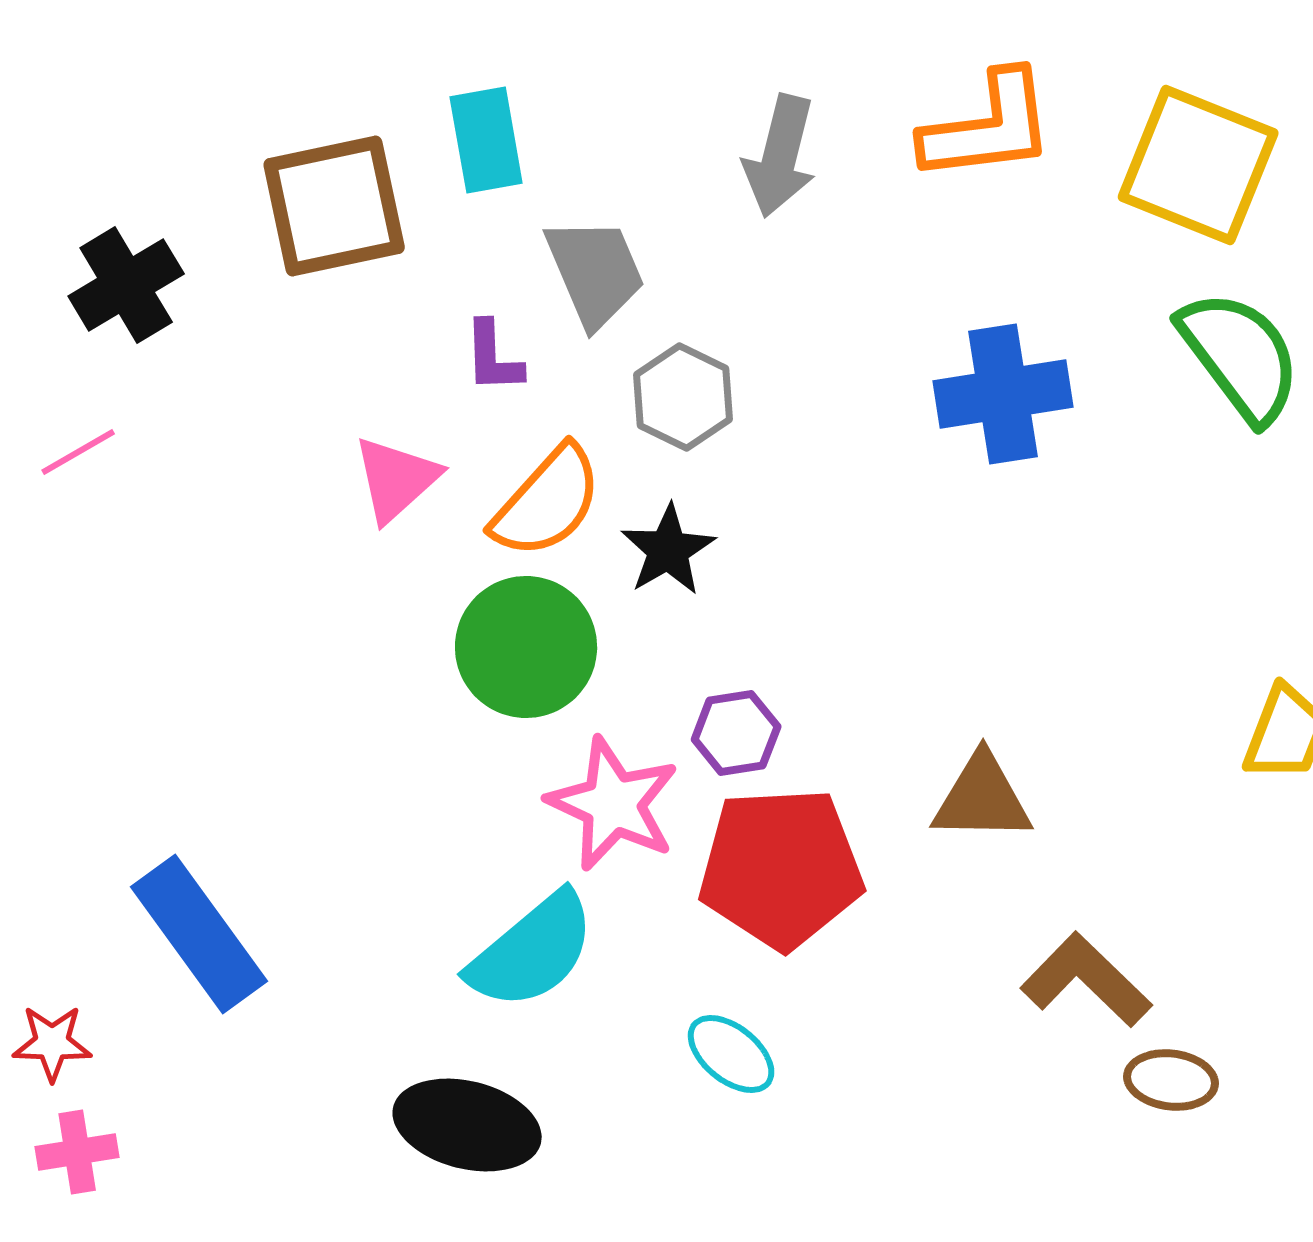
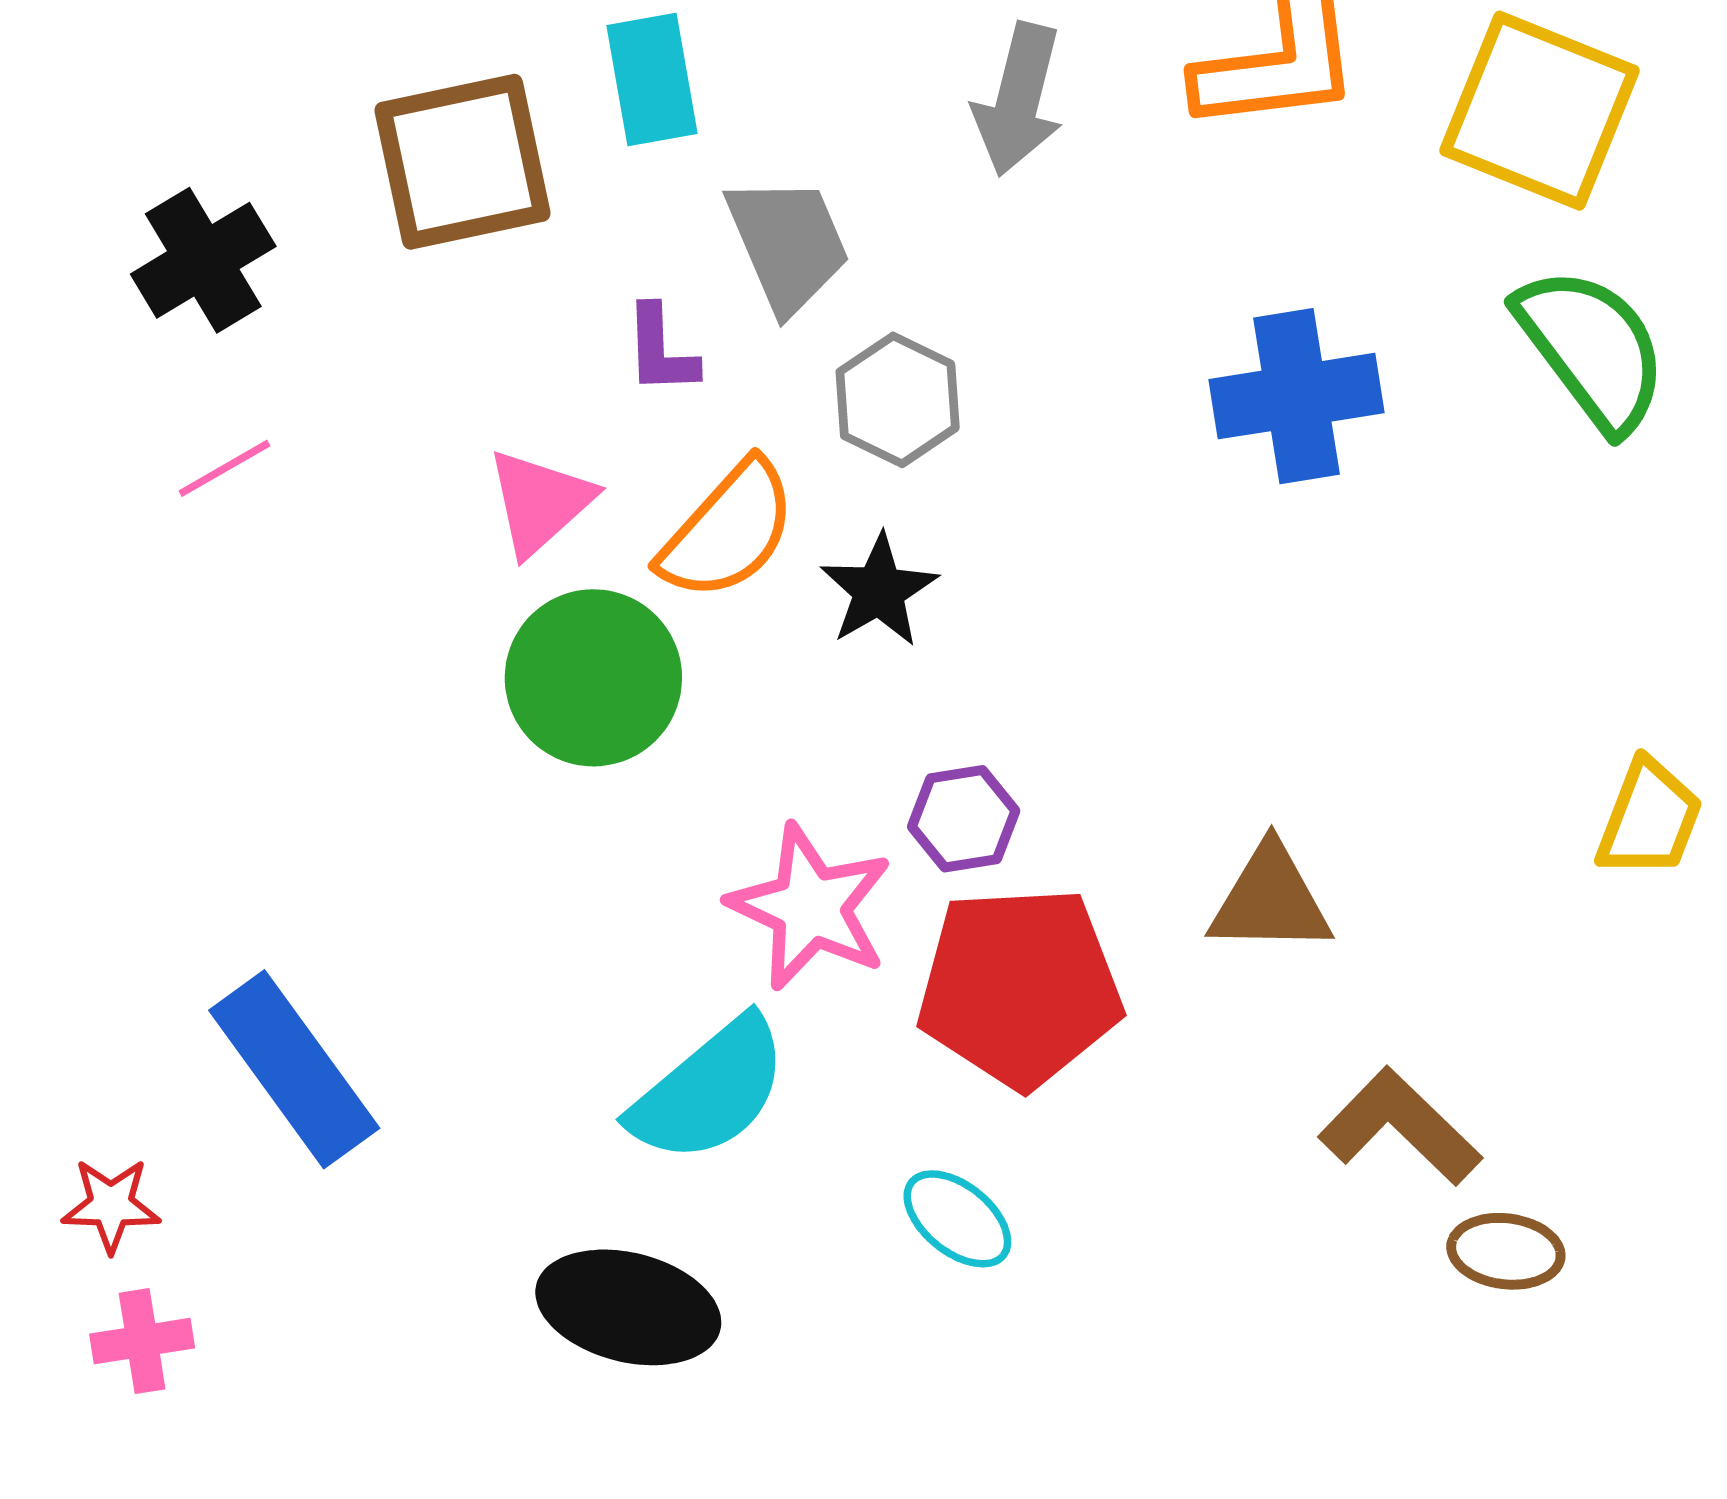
pink line: (78, 452) -> (224, 468), moved
green circle: (526, 647) -> (593, 678), moved

